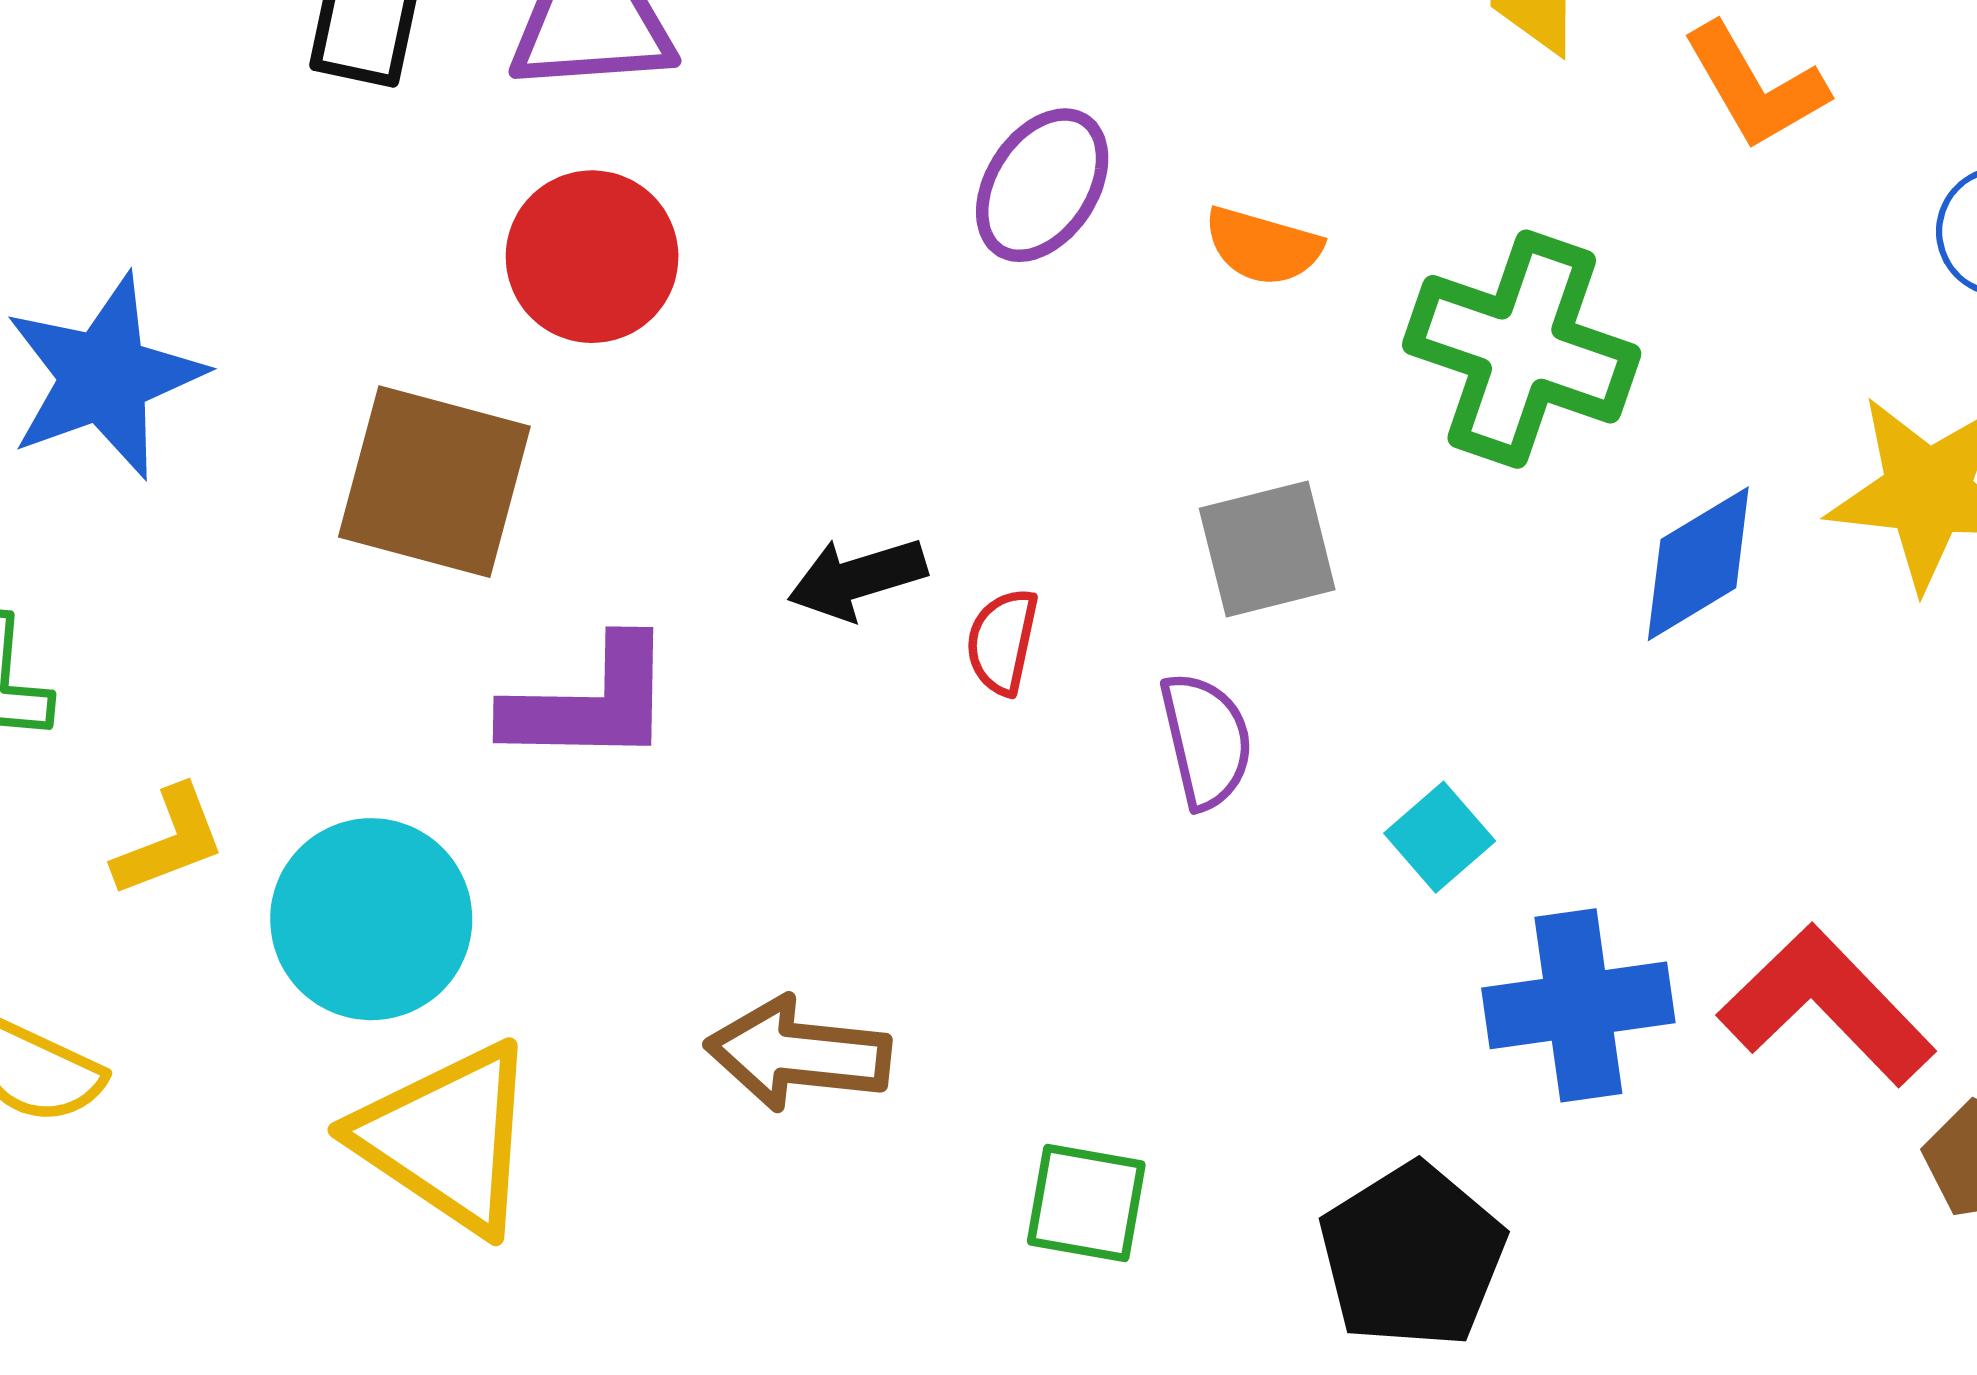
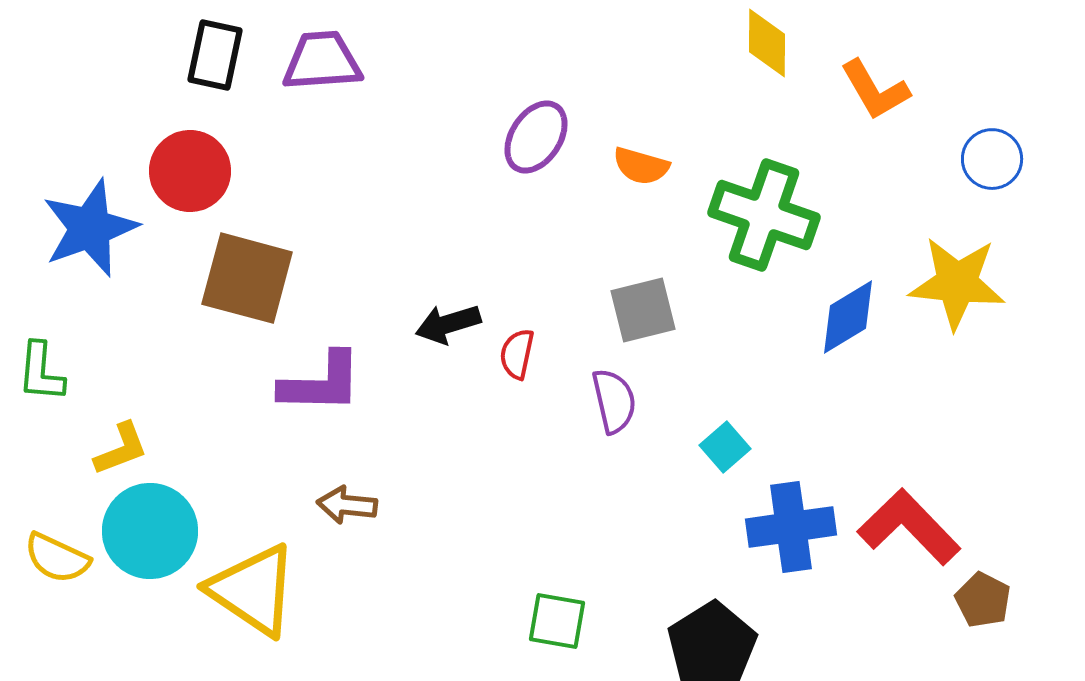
red circle: (592, 257) -> (190, 171), moved
cyan circle: (371, 919) -> (150, 531), moved
brown arrow: (798, 1054) -> (347, 505), moved, size x0.7

